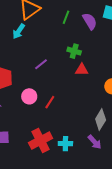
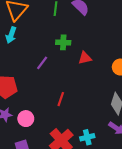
green cross: (74, 51) -> (63, 42), moved
pink circle: (29, 96) -> (26, 119), moved

